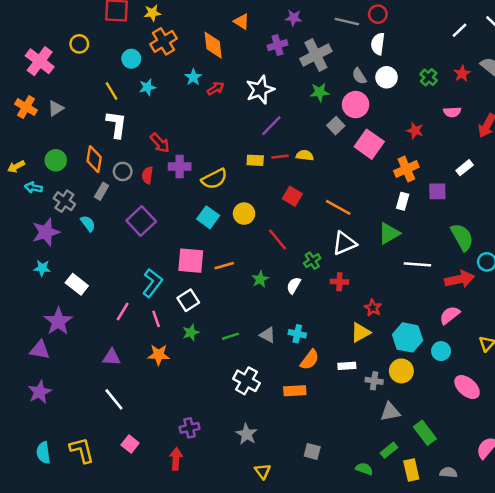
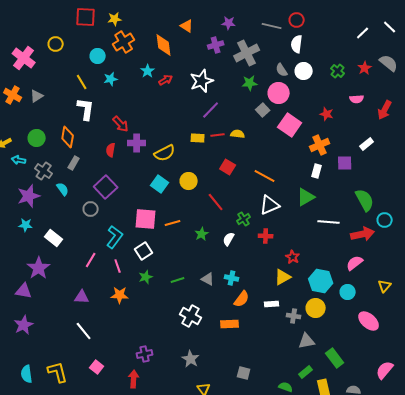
gray circle: (123, 171) -> (91, 209), moved

